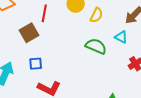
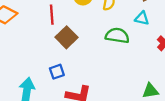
brown square: (29, 33) -> (67, 37), moved

